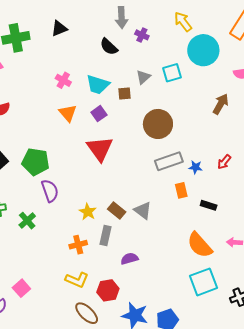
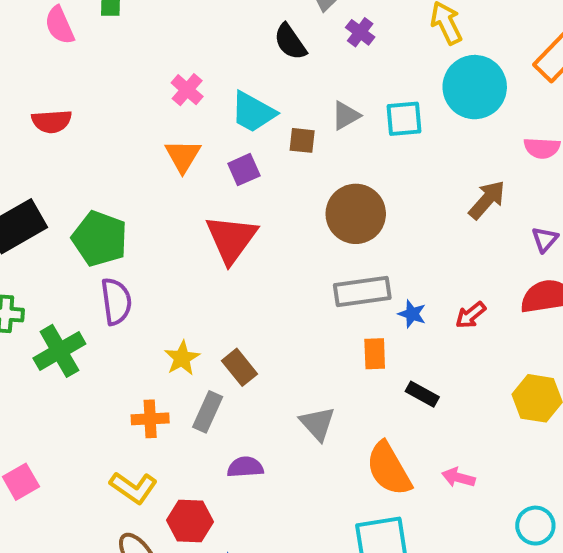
gray triangle: (143, 210) -> (317, 424), moved
green cross: (27, 221) -> (59, 351), size x1.4

